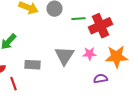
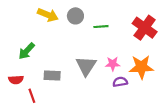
red cross: (100, 26) -> (145, 28), moved, turned -30
purple semicircle: (100, 79) -> (120, 82), moved

